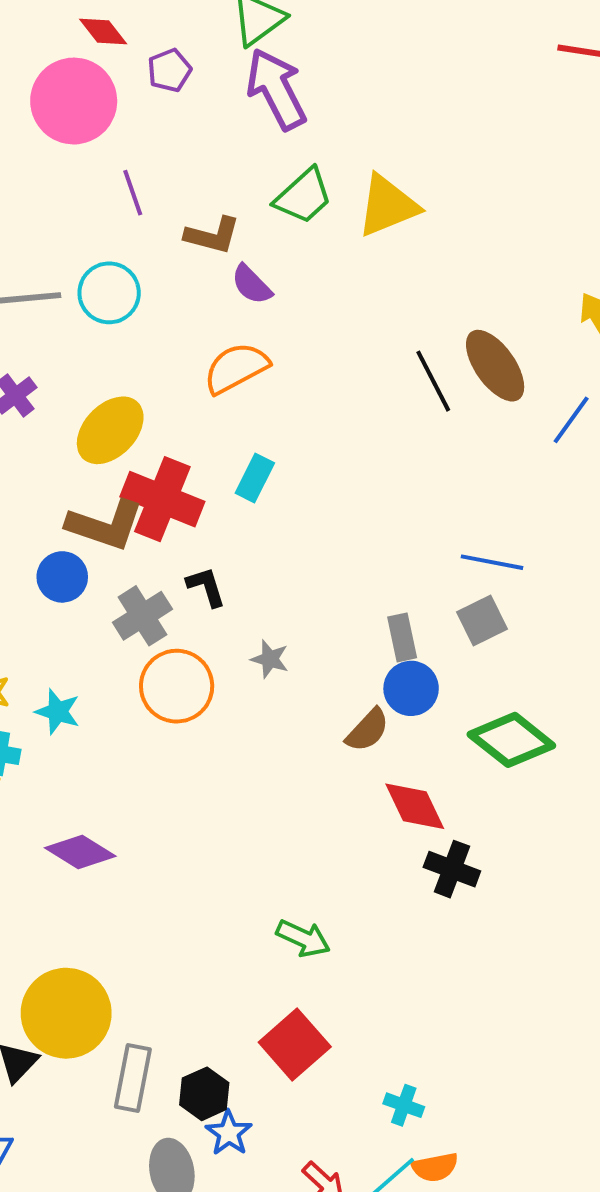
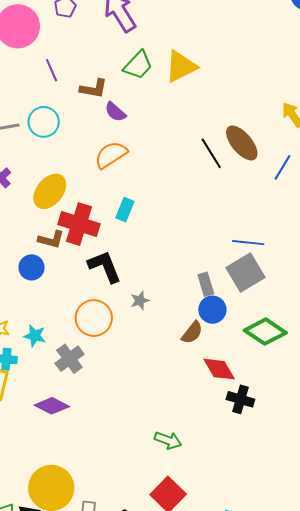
brown L-shape: (105, 525) -> (51, 240), size x0.7
black L-shape: (206, 587) -> (105, 267), size x1.6
gray cross: (142, 616) -> (69, 359), moved
gray square: (482, 621) -> (246, 272), size x1.5
gray star: (270, 659) -> (140, 301), turned -30

